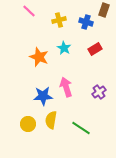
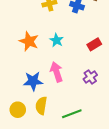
cyan star: (64, 48) -> (57, 40), moved
red rectangle: (95, 49) -> (94, 44), moved
green line: (81, 128) -> (72, 114), turned -54

